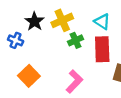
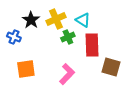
cyan triangle: (102, 21) -> (83, 20), moved
orange square: (29, 76) -> (26, 69), turned 36

